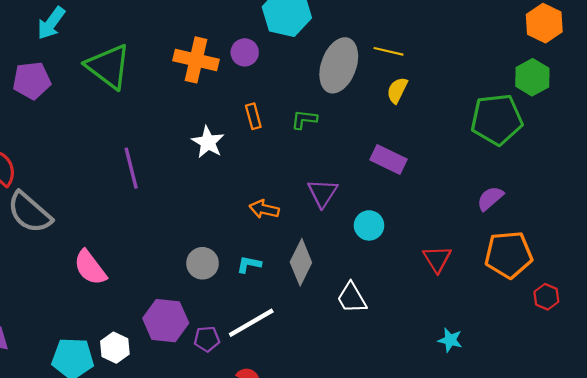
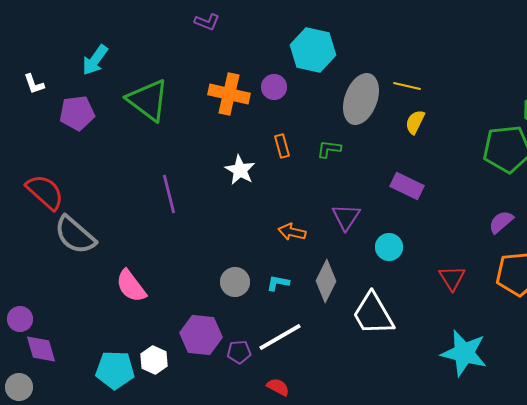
white trapezoid: (352, 298) -> (373, 314), size x1.5
cyan star: (450, 340) -> (464, 353), size x2.0

